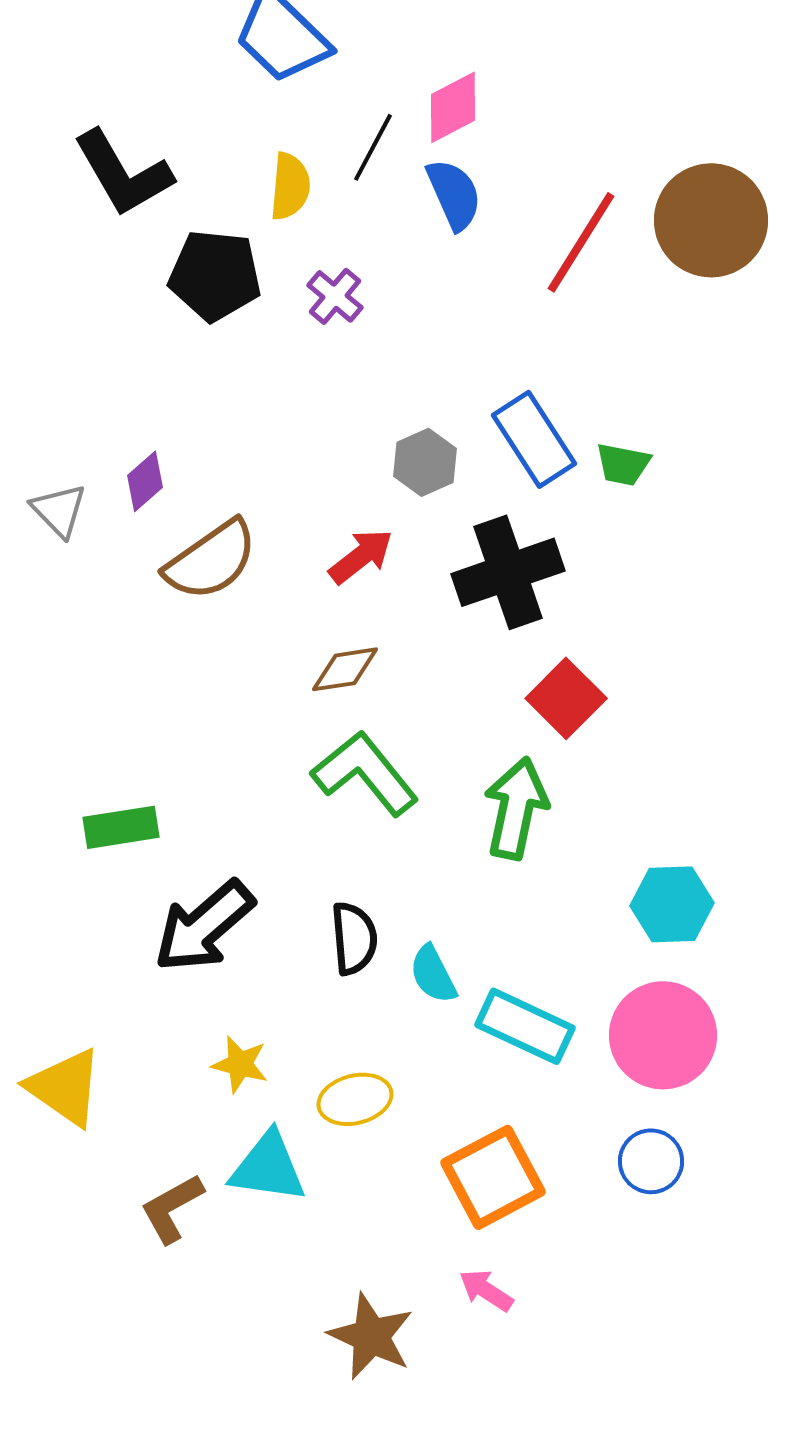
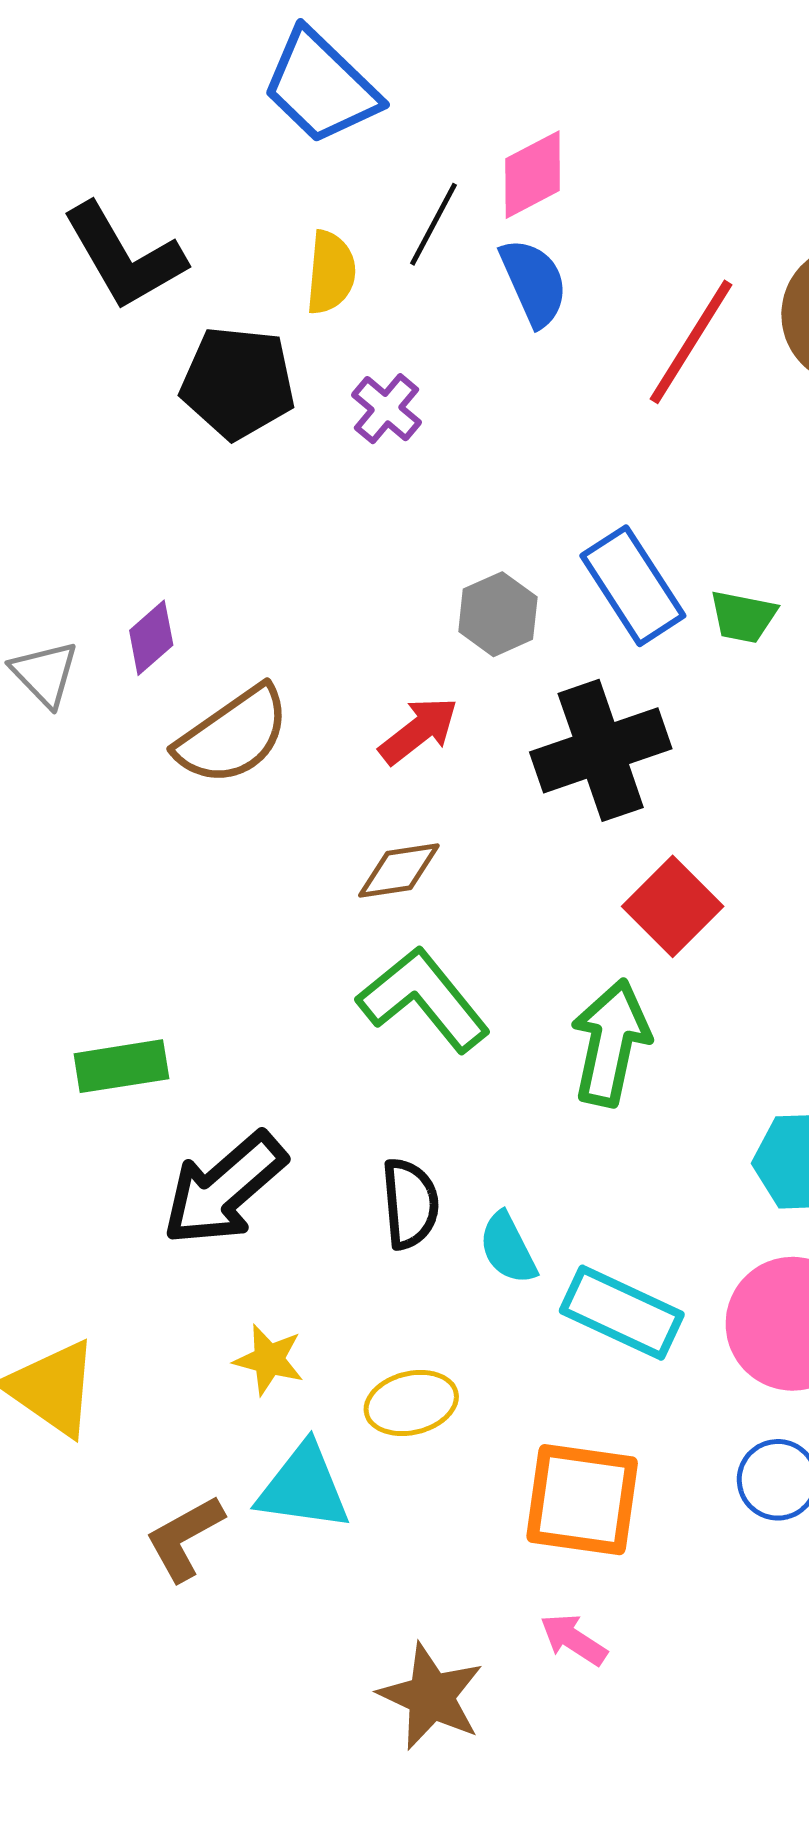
orange square: (493, 1177) -> (582, 1500), turned 36

